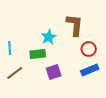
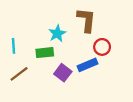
blue rectangle: (90, 70) -> (87, 65), moved
purple square: (54, 72) -> (63, 73), turned -35

